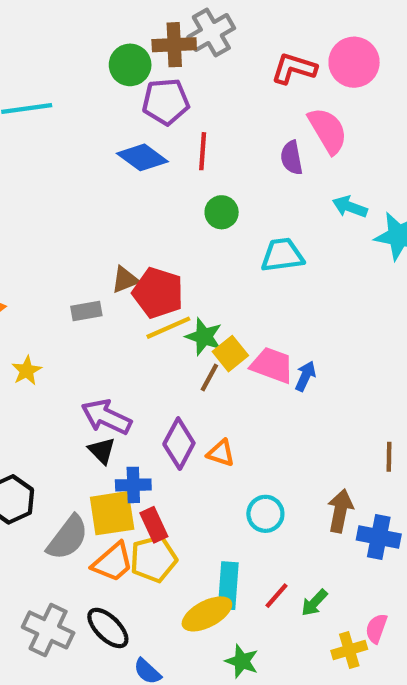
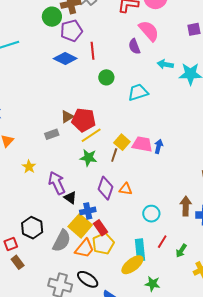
green star: (204, 337) -> (88, 158), moved
purple arrow: (106, 417) -> (57, 183), moved, turned 50
yellow square: (112, 513) -> (80, 226), turned -30
red line: (276, 596) -> (162, 242), moved

